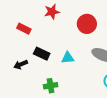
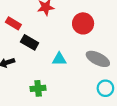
black rectangle: (42, 54) -> (30, 42), moved

